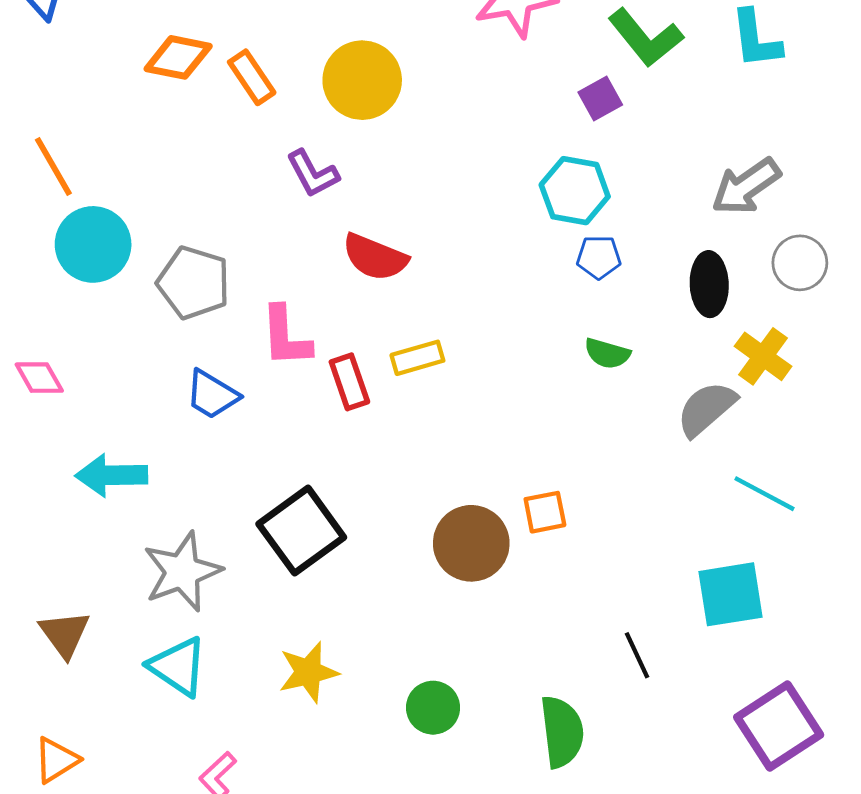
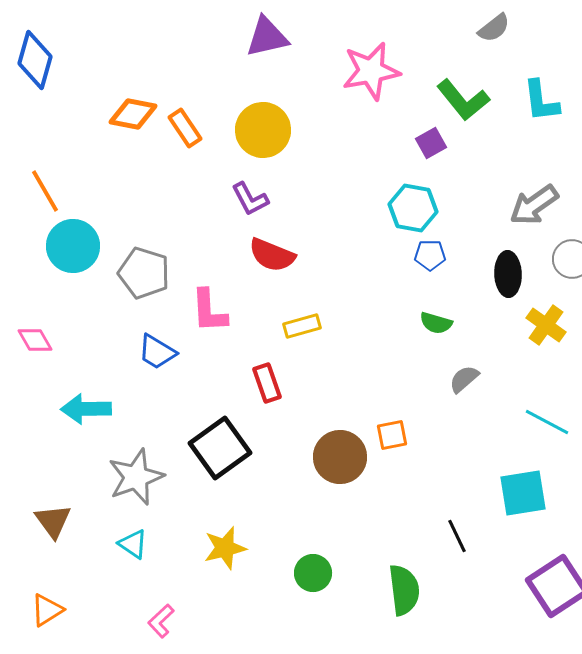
purple L-shape: (313, 174) -> (250, 199), moved
red rectangle: (349, 382) -> (267, 383), moved
gray semicircle: (706, 409) -> (464, 379), moved, size x0.7
cyan triangle: (178, 667) -> (133, 544), size x0.7

